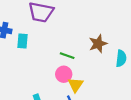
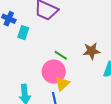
pink circle: (64, 74) -> (54, 72), size x1.5

